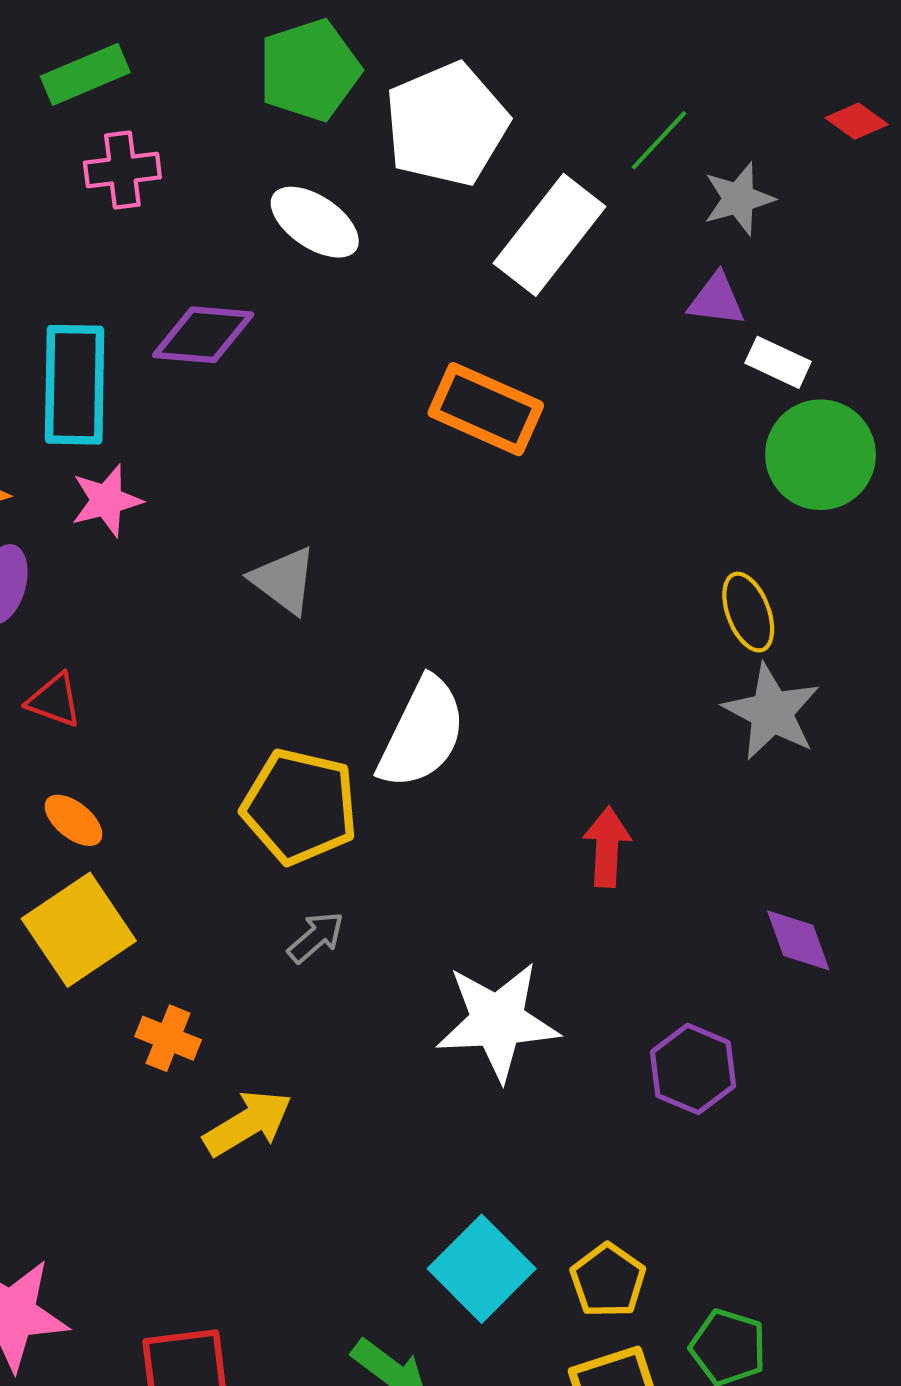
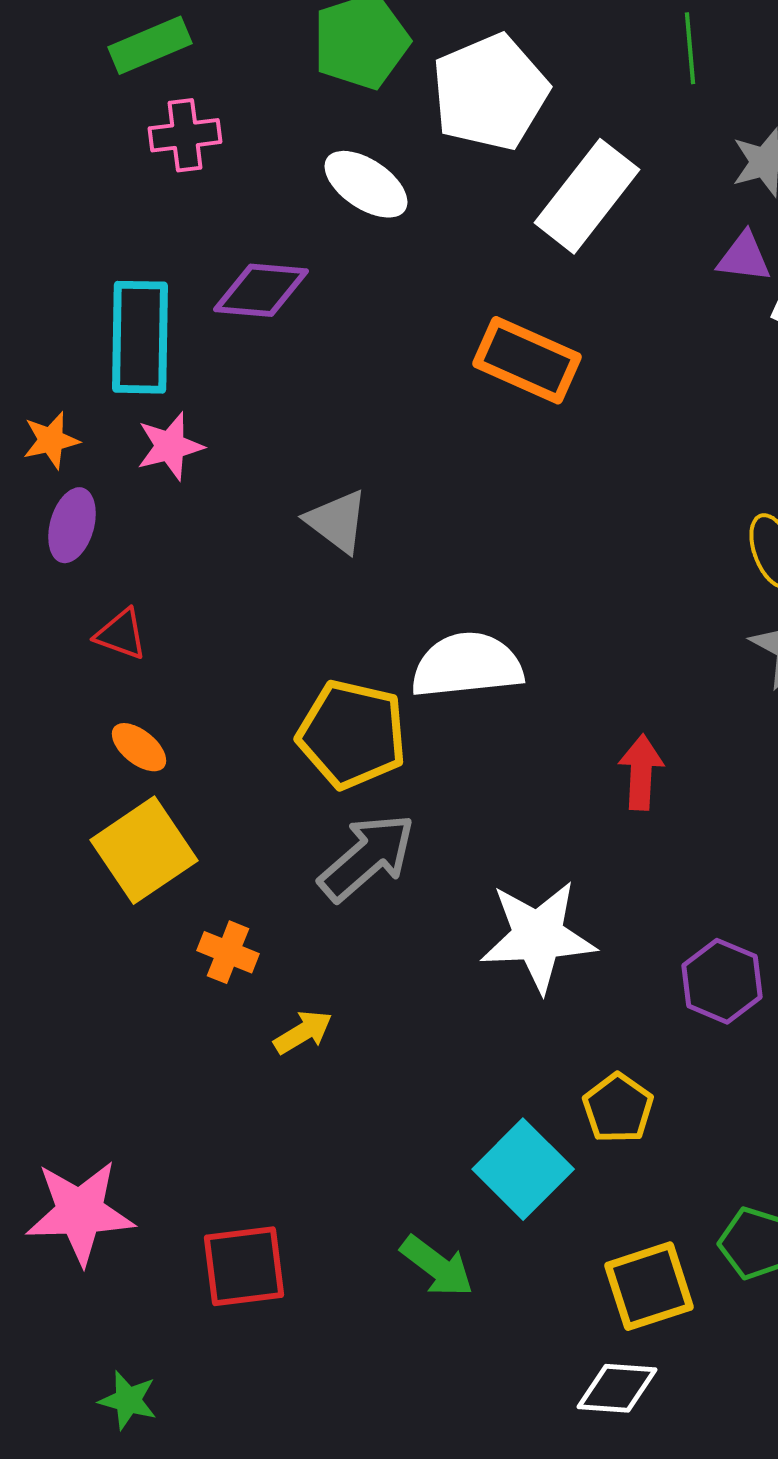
green line: (659, 140) -> (690, 48), moved, turned -48
white semicircle: (422, 733) -> (467, 665), turned -122
gray arrow: (316, 937) -> (367, 857), size x1.8
yellow arrow: (248, 1123) -> (303, 1032), size x0.7
yellow pentagon: (608, 1280) -> (618, 1108), moved

